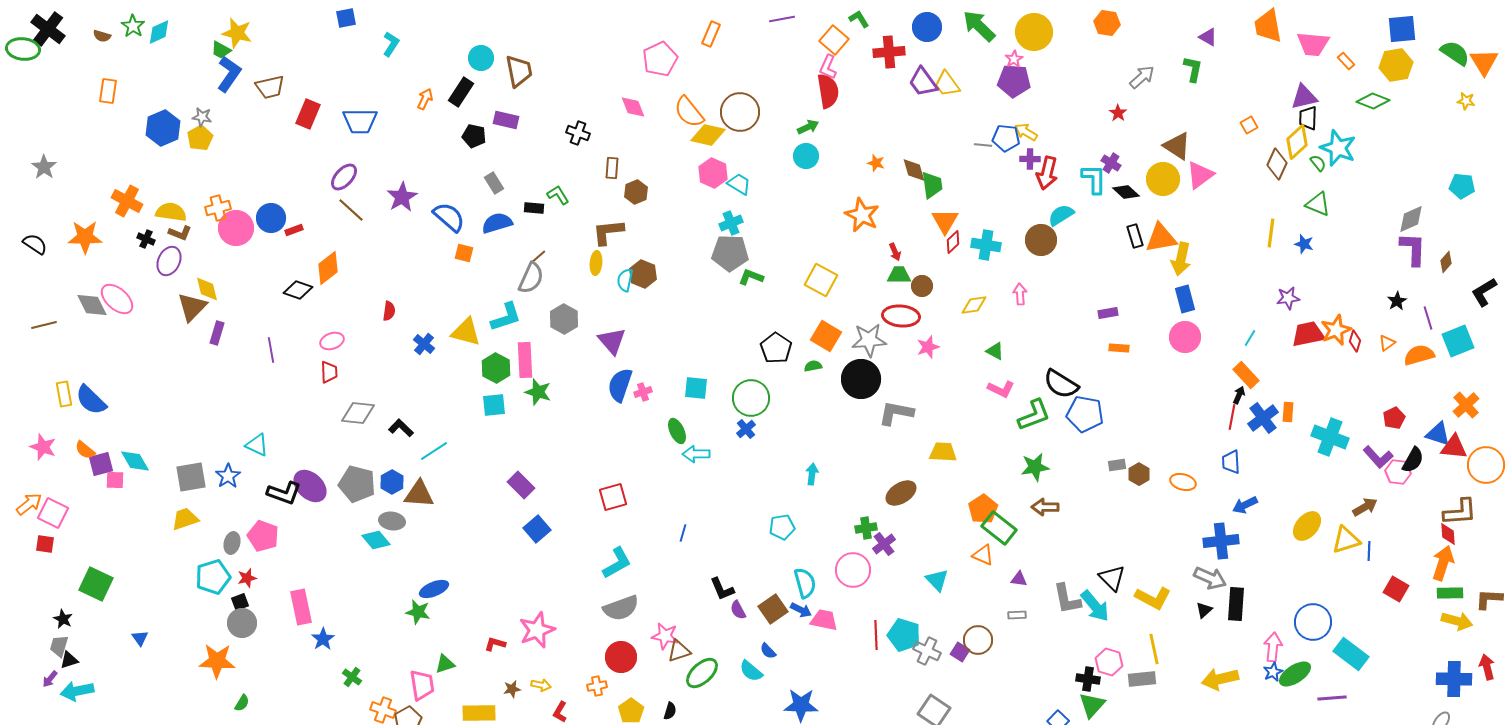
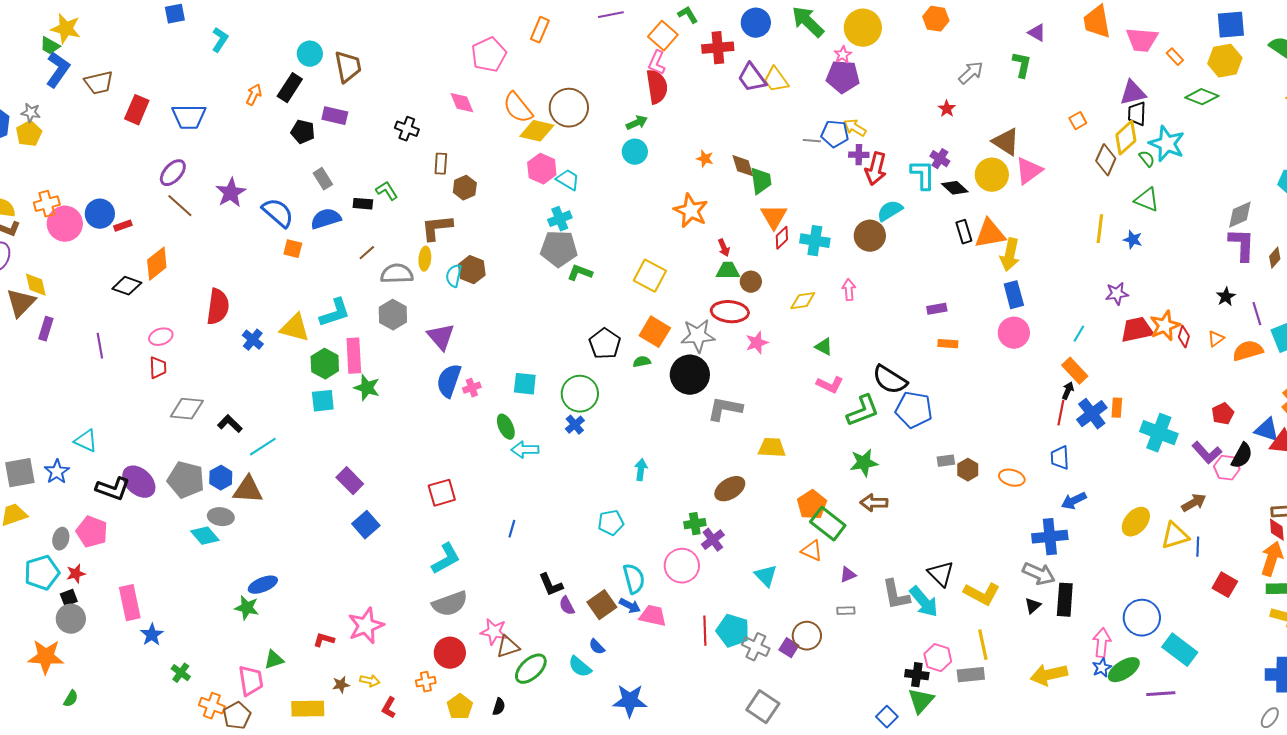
gray semicircle: (531, 278) -> (397, 274), moved, turned -116
red semicircle: (389, 311) -> (218, 307), size x1.8
purple triangle: (1019, 579) -> (848, 575), turned -30

